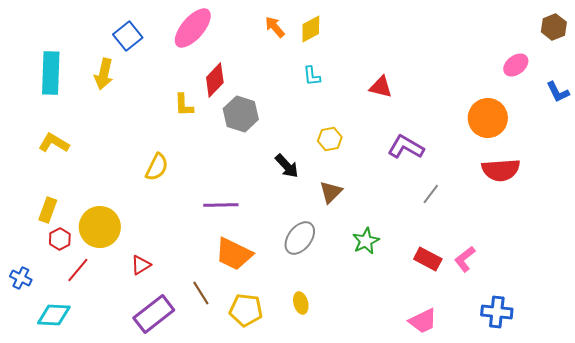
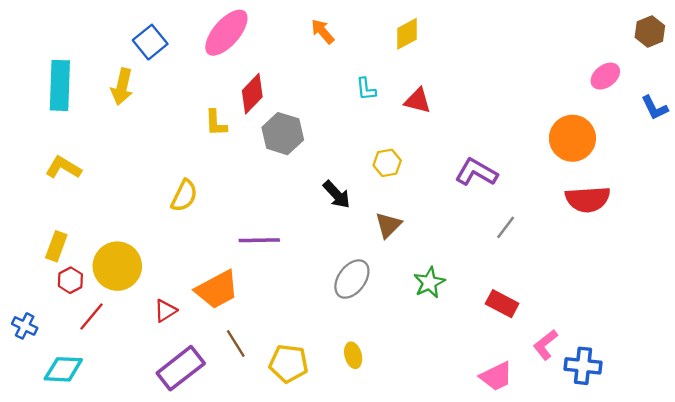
yellow diamond: (311, 29) -> (407, 34), moved
red triangle: (381, 87) -> (418, 101), moved
orange trapezoid: (234, 254) -> (217, 290), moved, turned -54
pink L-shape: (465, 259) -> (545, 345), moved

